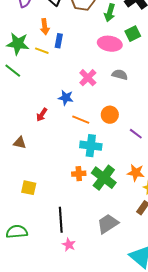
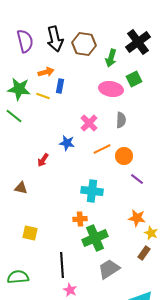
orange arrow: (45, 27) -> (46, 72), turned -98
gray semicircle: (120, 75) -> (121, 120), turned 77
orange circle: (110, 115) -> (124, 156), moved
orange line: (81, 120) -> (102, 149), moved, turned -48
green cross: (104, 178) -> (95, 238), moved, turned 30

